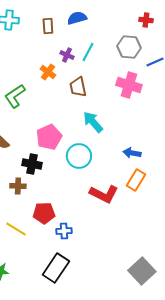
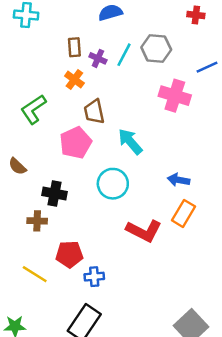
brown rectangle: (48, 26) -> (74, 47), moved
gray hexagon: (129, 47) -> (156, 48), moved
brown trapezoid: (78, 87) -> (94, 112), moved
pink pentagon: (49, 137) -> (76, 143), moved

